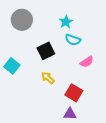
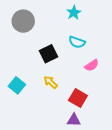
cyan star: (66, 22) -> (74, 13), moved
cyan square: (12, 66) -> (17, 85), moved

